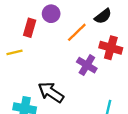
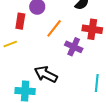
orange line: (77, 32) -> (54, 28), moved

